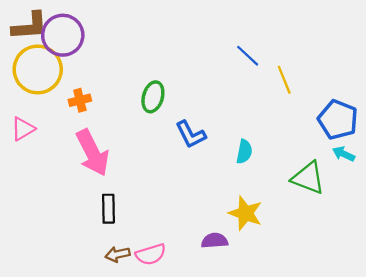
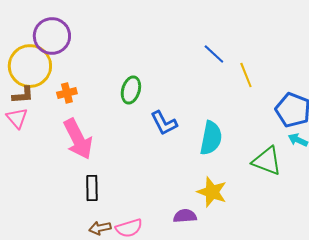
brown L-shape: (30, 26) -> (23, 95), moved, size x0.7
pink triangle: (23, 129) -> (17, 118), turned -40
cyan semicircle: (244, 152) -> (211, 138), size x1.6

